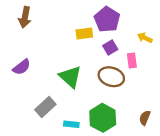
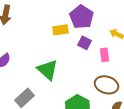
purple square: (110, 48) -> (84, 43), turned -32
brown ellipse: (111, 77) -> (106, 85), moved

